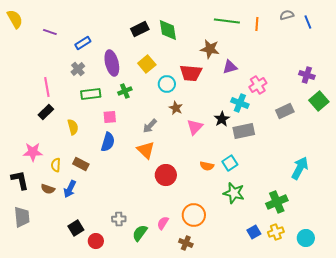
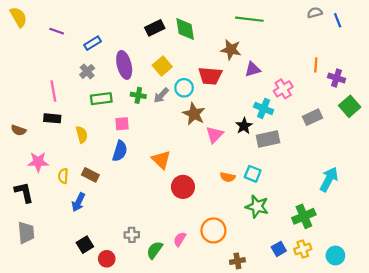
orange line: (257, 24) -> (316, 65), moved
green cross: (125, 91) -> (138, 95), turned 32
brown star: (176, 108) -> (194, 114), size x1.5
black rectangle: (46, 112) -> (52, 118), turned 49
gray arrow: (150, 126) -> (161, 95), moved
cyan square: (230, 163) -> (253, 174), turned -35
brown semicircle: (48, 189) -> (19, 130), moved
brown cross: (186, 243) -> (237, 261), moved, turned -32

